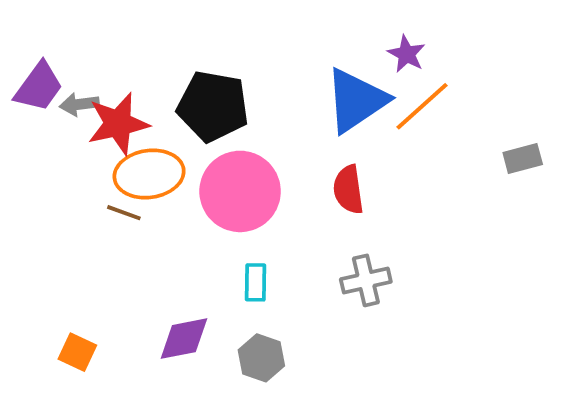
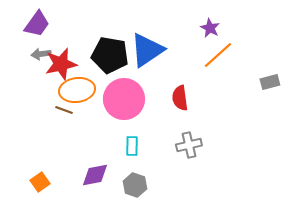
purple trapezoid: (39, 87) -> (37, 24), moved
blue triangle: (356, 100) -> (147, 50), moved
orange square: (77, 352) -> (40, 182), turned 30

